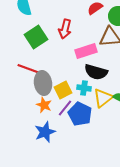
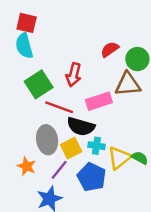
red line: (29, 69) -> (59, 107), moved
black semicircle: (96, 72) -> (81, 126), moved
orange star: (44, 105) -> (27, 166), moved
purple line: (65, 108) -> (59, 170), moved

